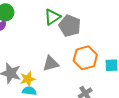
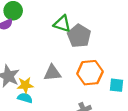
green triangle: (52, 17) -> (62, 24), turned 42

